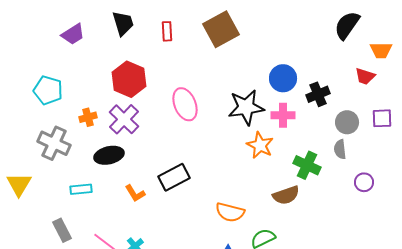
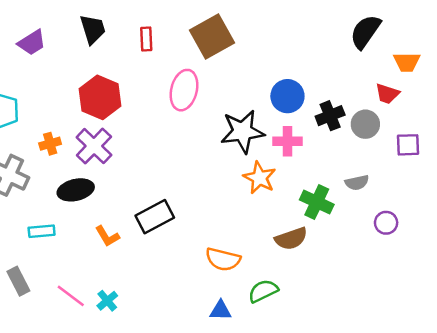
pink ellipse: (185, 104) -> (184, 90), moved, turned 36
gray circle: (347, 122) -> (365, 124), moved
gray semicircle: (340, 149) -> (357, 183), turned -96

